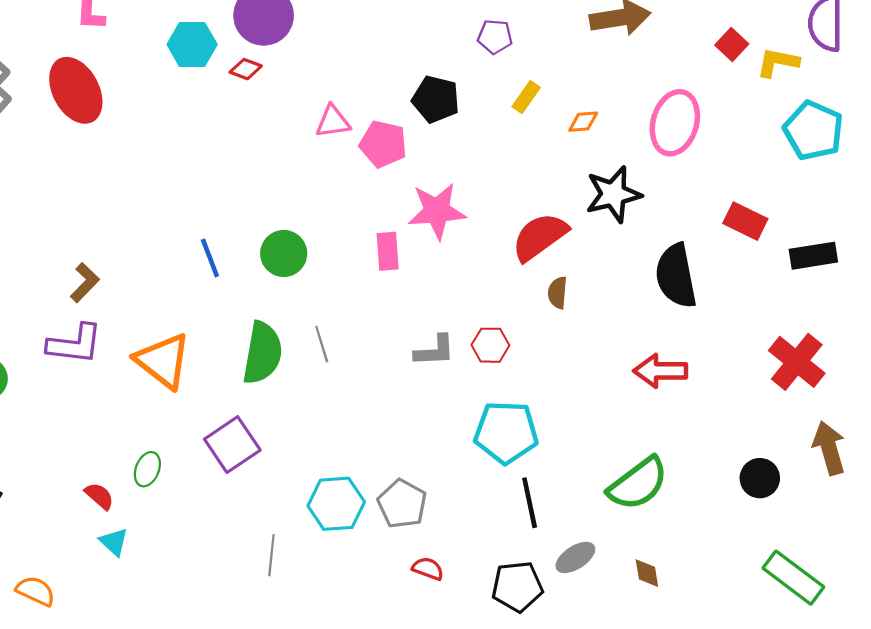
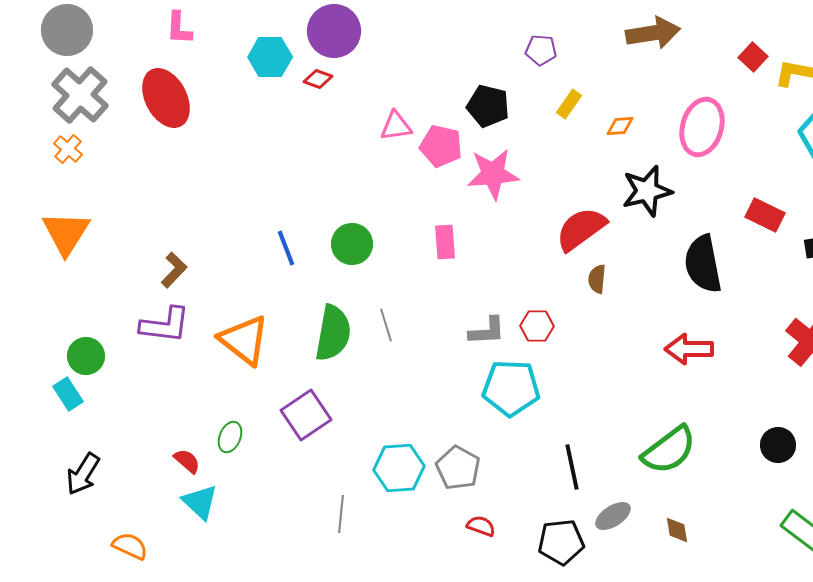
pink star: (437, 211) -> (493, 174), moved
cyan pentagon: (506, 432) -> (511, 388), moved
cyan triangle: (114, 542) -> (200, 502), size x1.4

